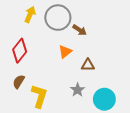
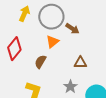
orange triangle: (65, 52) -> (52, 42), moved
brown semicircle: (19, 82) -> (40, 62), moved

